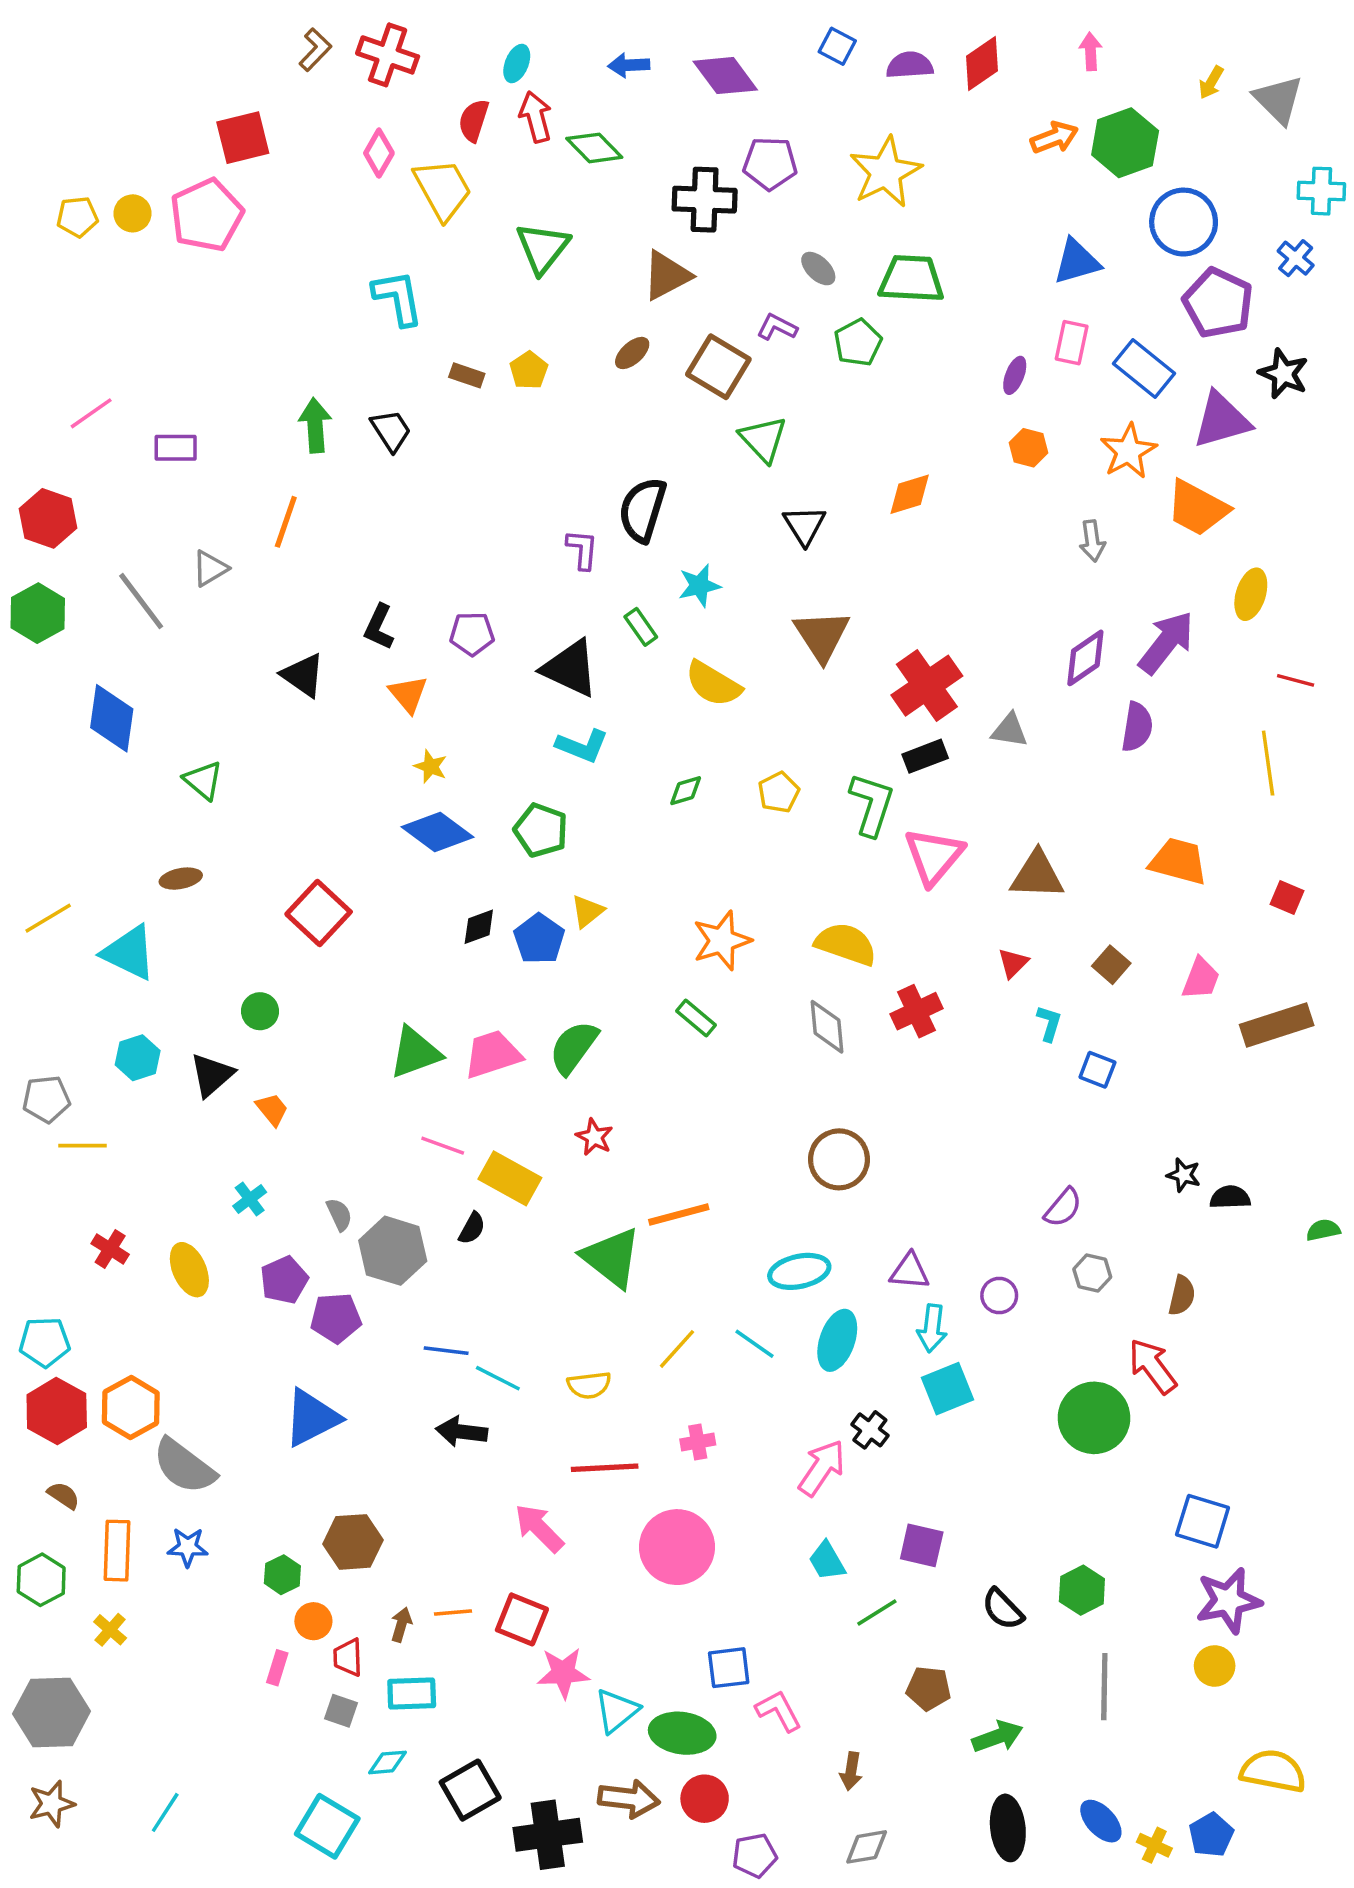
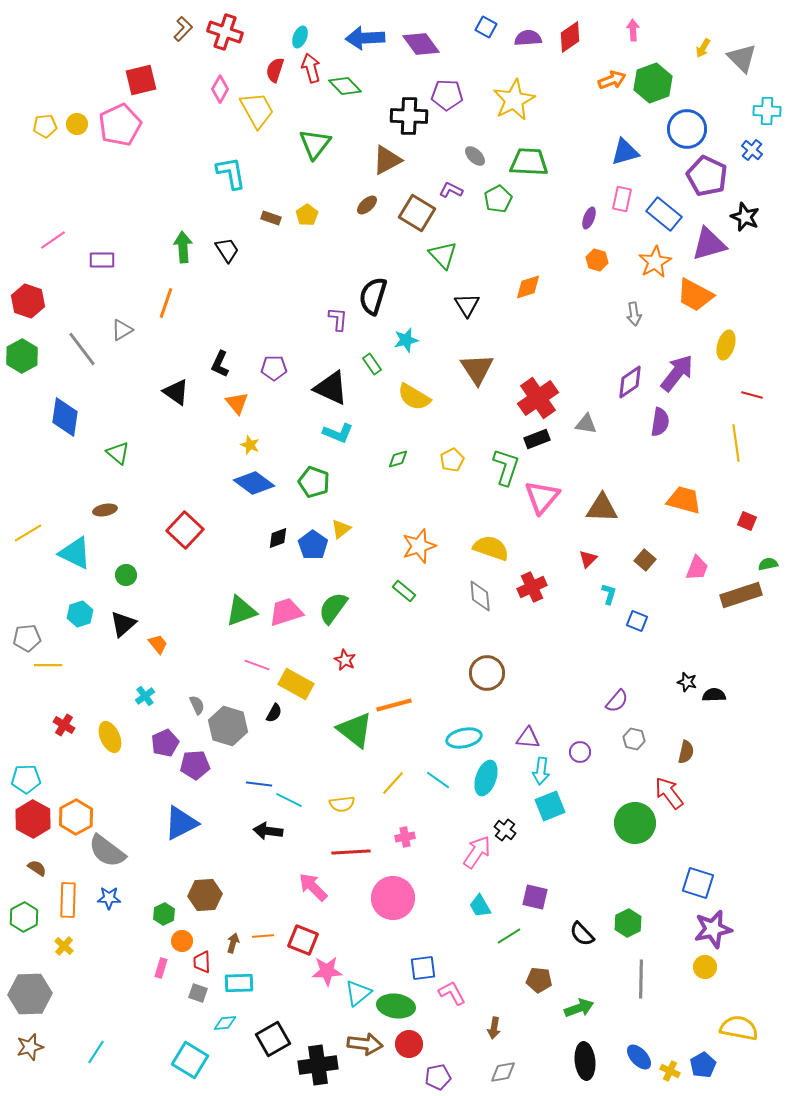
blue arrow: (629, 65) -> (365, 38), size x1.6
green circle: (260, 1011) -> (126, 575), moved
green semicircle: (1323, 1230) -> (768, 564), moved

